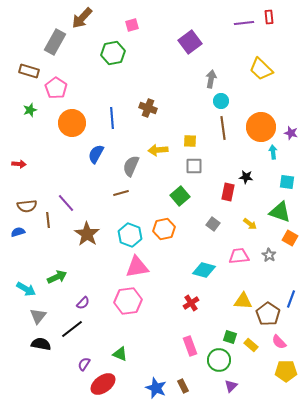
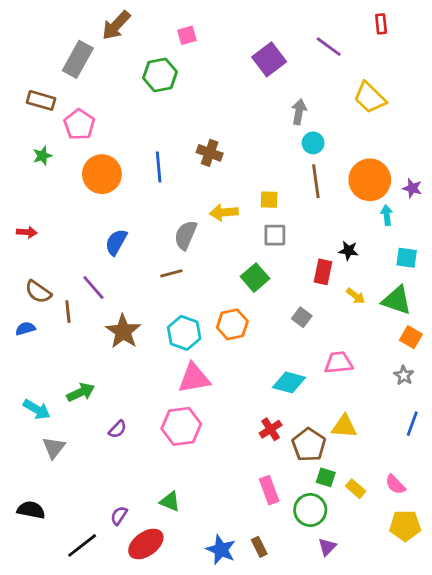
purple line: (244, 23) -> (329, 47), moved, turned 42
blue semicircle: (96, 154) -> (116, 242), moved
brown semicircle: (27, 206) -> (38, 292), turned 42
yellow arrow: (250, 224) -> (356, 296), moved
gray star: (269, 255) -> (404, 375), moved
brown pentagon: (268, 314) -> (309, 445), moved
black line: (72, 329) -> (82, 545), moved
black semicircle: (41, 344) -> (31, 510), moved

